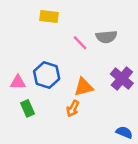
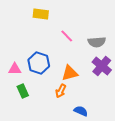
gray semicircle: (106, 37) -> (97, 42), moved
blue semicircle: (124, 132) -> (81, 111), moved

